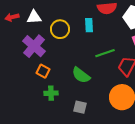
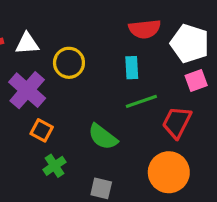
cyan rectangle: (89, 25) -> (132, 68), moved
green cross: (51, 93) -> (54, 166), turned -32

